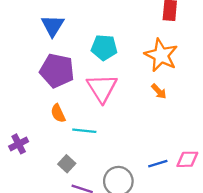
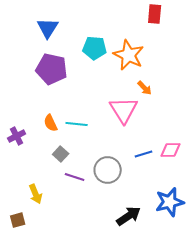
orange star: (161, 55) -> (129, 55), moved
pink triangle: (102, 88) -> (124, 110), moved
orange semicircle: (58, 113) -> (51, 123), moved

